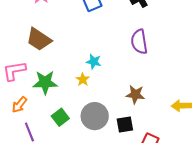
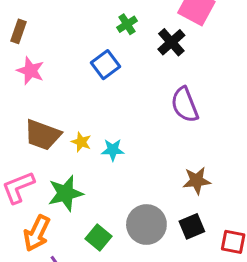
cyan star: (94, 62) -> (113, 150), moved
yellow star: (83, 80) -> (81, 142), moved
orange arrow: (19, 105) -> (37, 233), size x1.4

